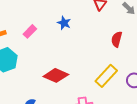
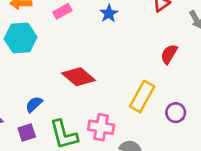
yellow rectangle: (106, 76) -> (142, 96), turned -30

